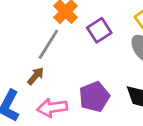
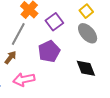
purple pentagon: (94, 97) -> (49, 51), moved

